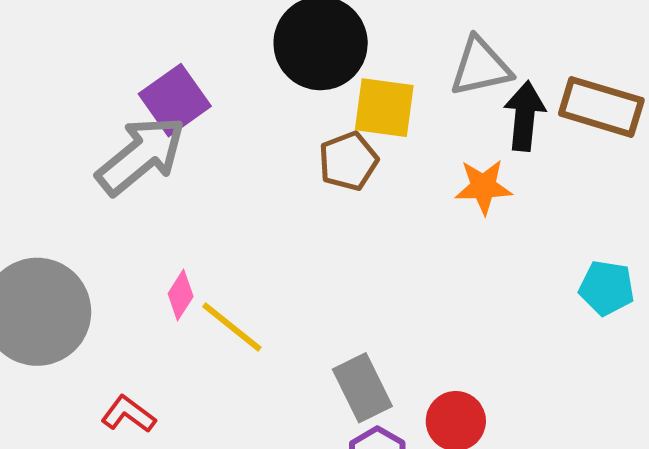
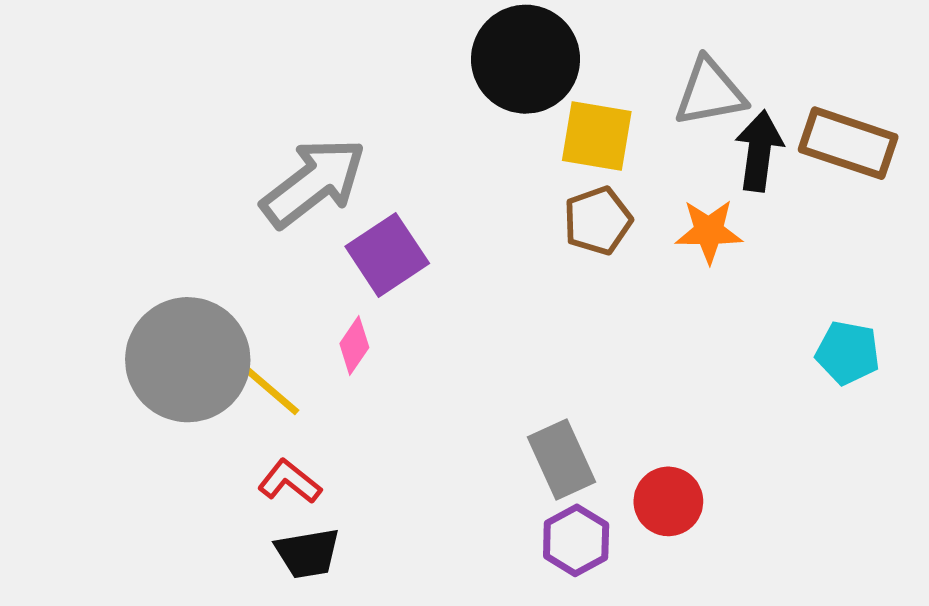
purple square: (175, 100) -> (387, 255), moved
brown pentagon: (348, 161) -> (598, 221), moved
yellow line: (232, 327) -> (266, 386), moved

